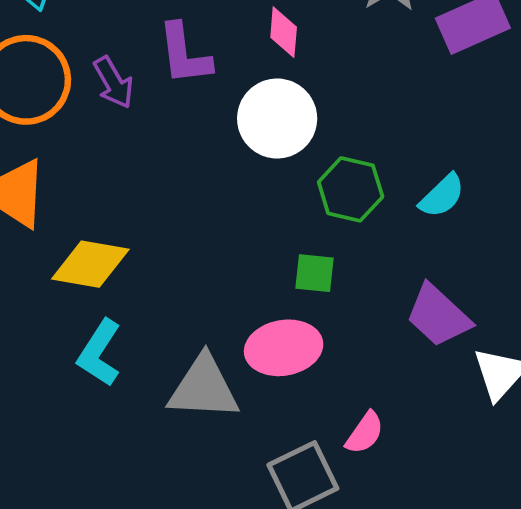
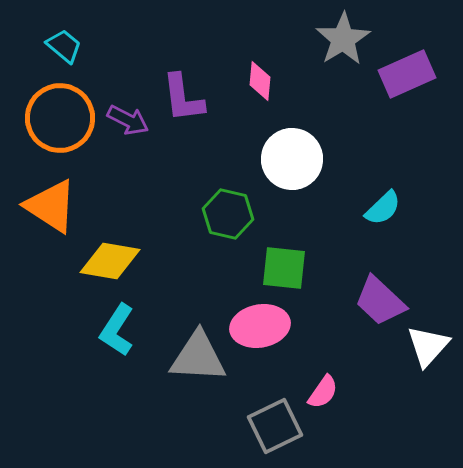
purple arrow: (114, 82) -> (128, 120), turned -33
white circle: (277, 119) -> (292, 159), moved
green hexagon: (351, 189) -> (228, 214), moved
green square: (314, 273) -> (284, 268), size x1.4

